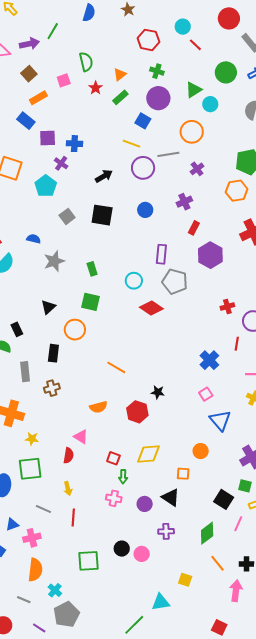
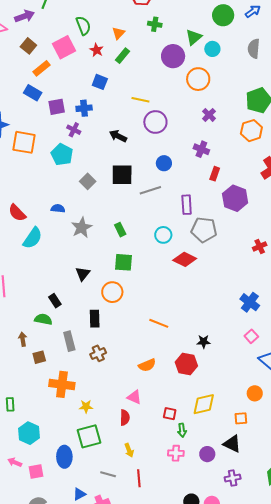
pink square: (64, 80) -> (64, 47), size x1.6
purple circle: (158, 98) -> (173, 56), moved
blue square: (143, 121) -> (100, 82), moved
gray line: (168, 154) -> (150, 190), moved
black arrow: (104, 176) -> (118, 136), turned -114
purple cross: (184, 202) -> (201, 149), turned -35

